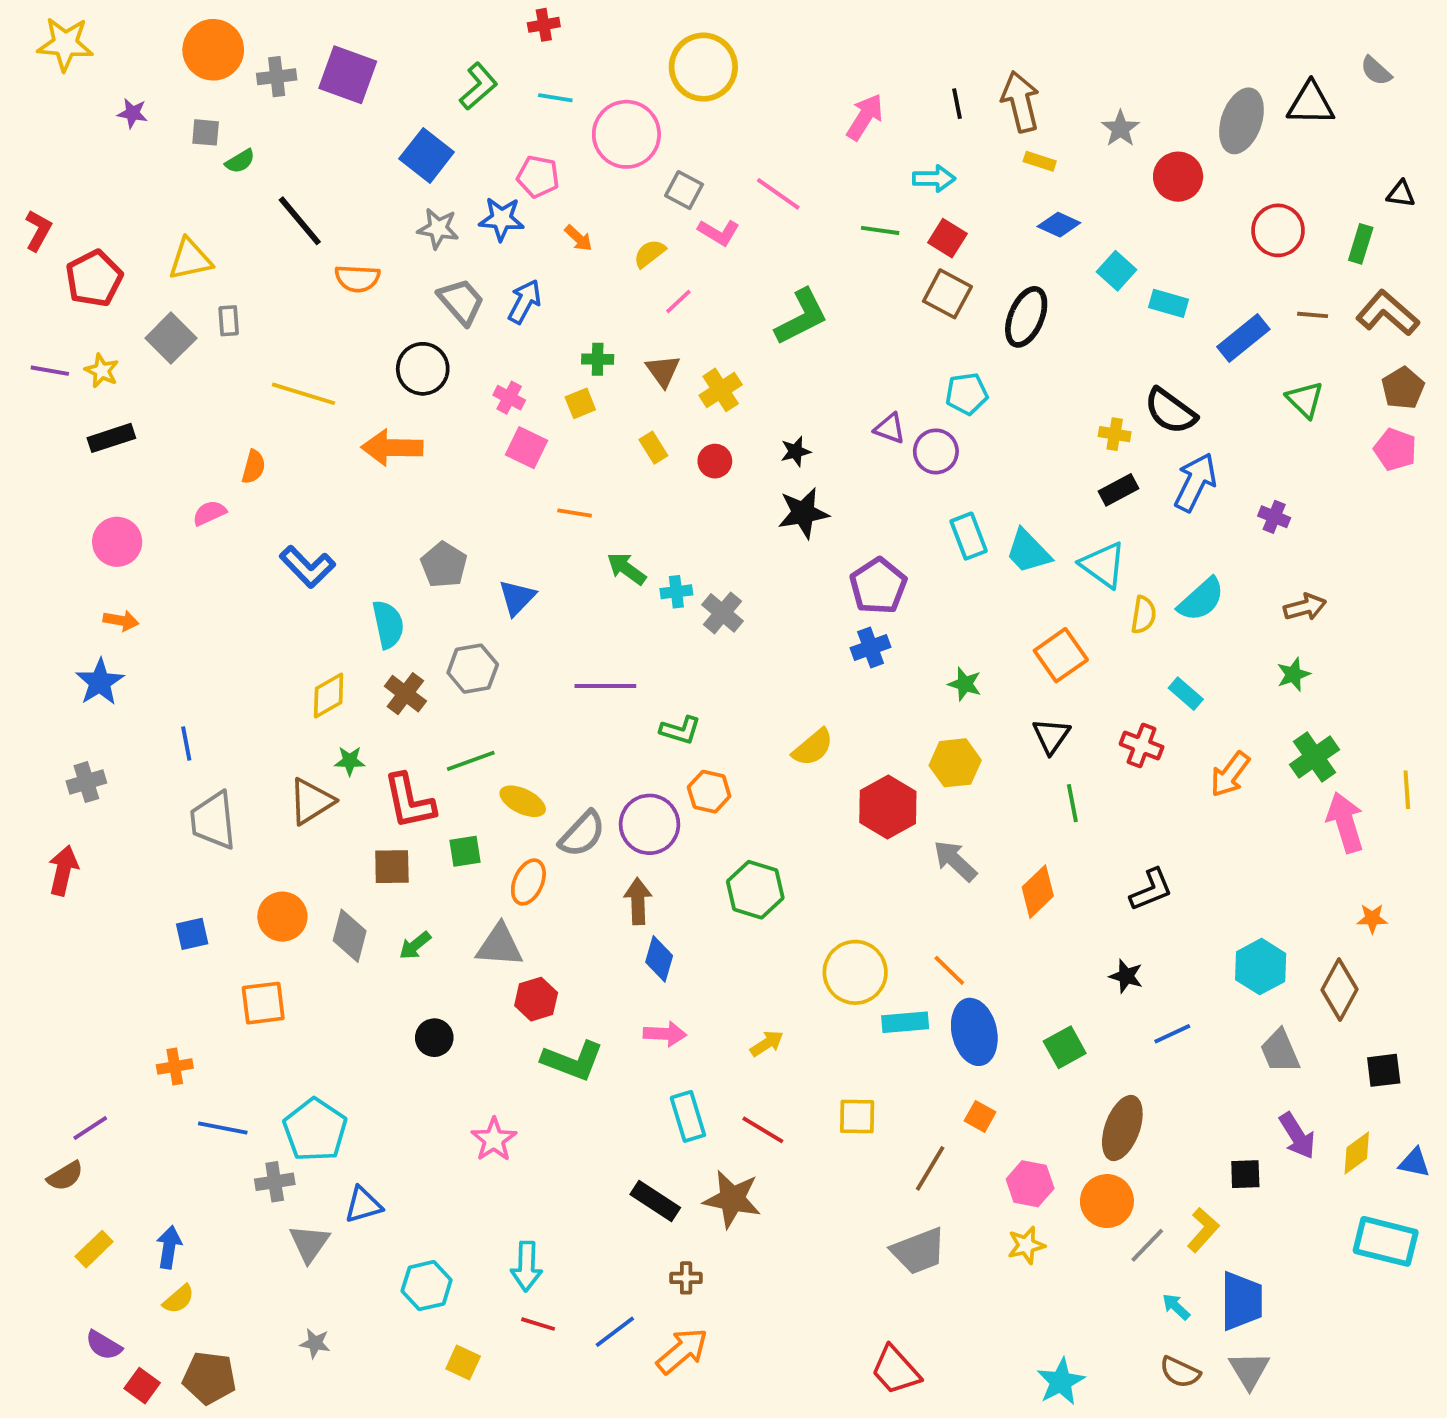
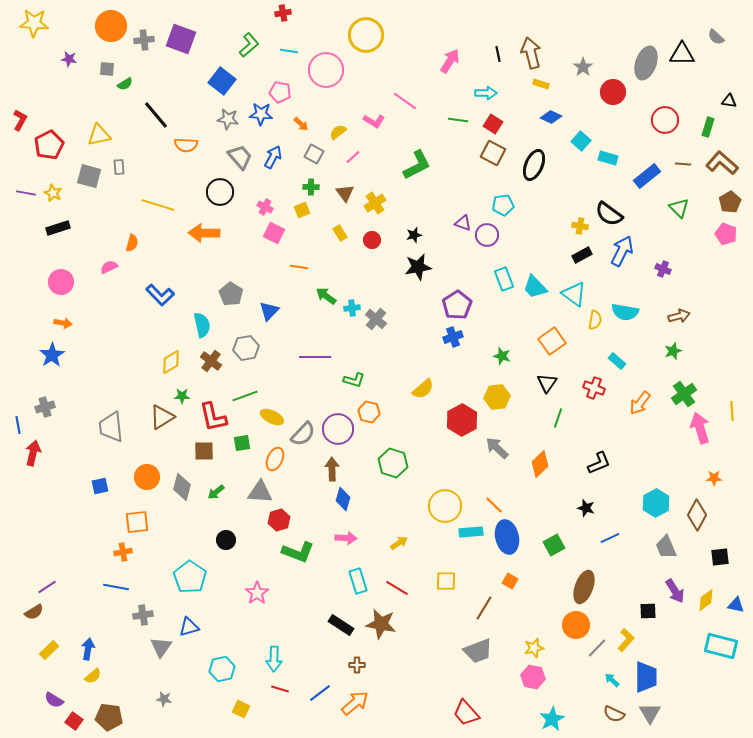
gray square: (684, 190) -> (314, 154), moved
gray square: (171, 338) -> (89, 176), turned -30
cyan semicircle: (1201, 599) -> (625, 312), turned 52
blue line: (186, 744) -> (18, 425), moved
green line: (1072, 803) -> (558, 418), turned 30
orange cross: (175, 1066) -> (123, 552), moved
cyan pentagon: (315, 1130) -> (190, 577), moved
pink hexagon: (1030, 1184) -> (533, 677), moved

